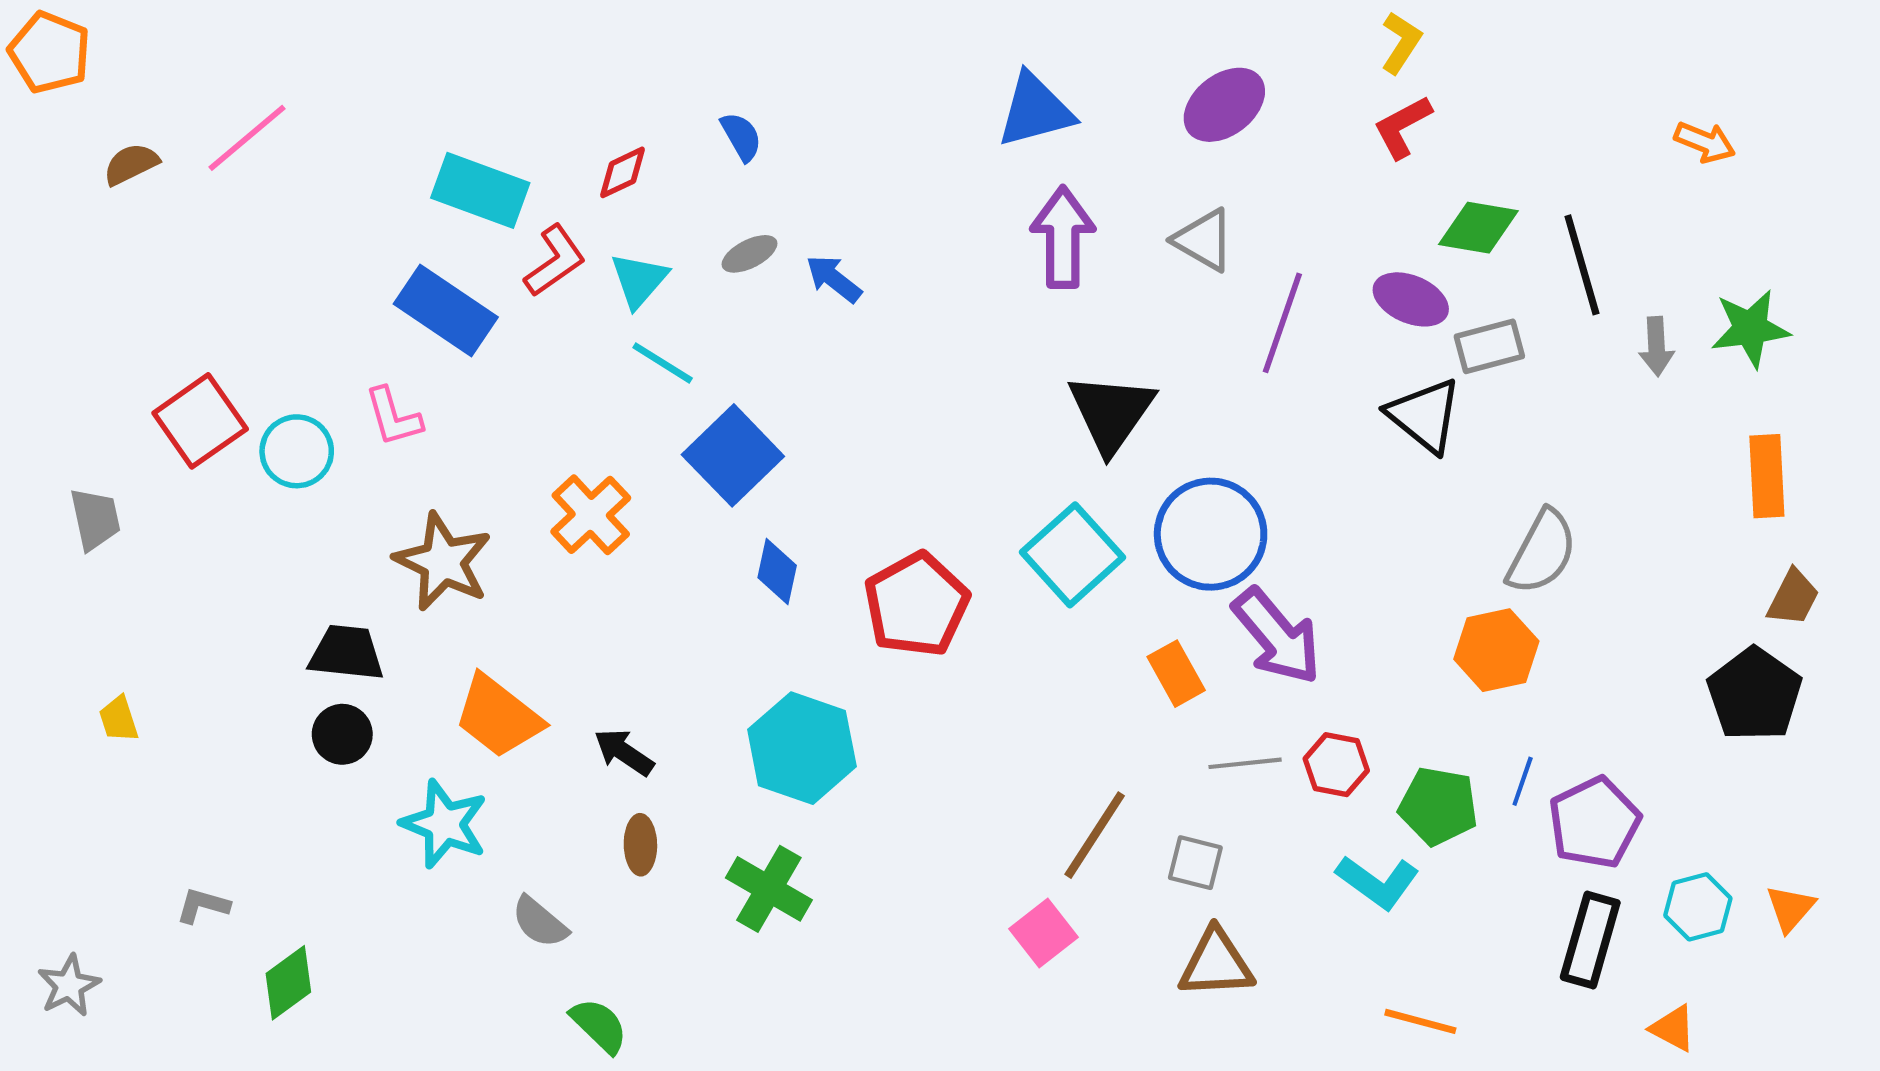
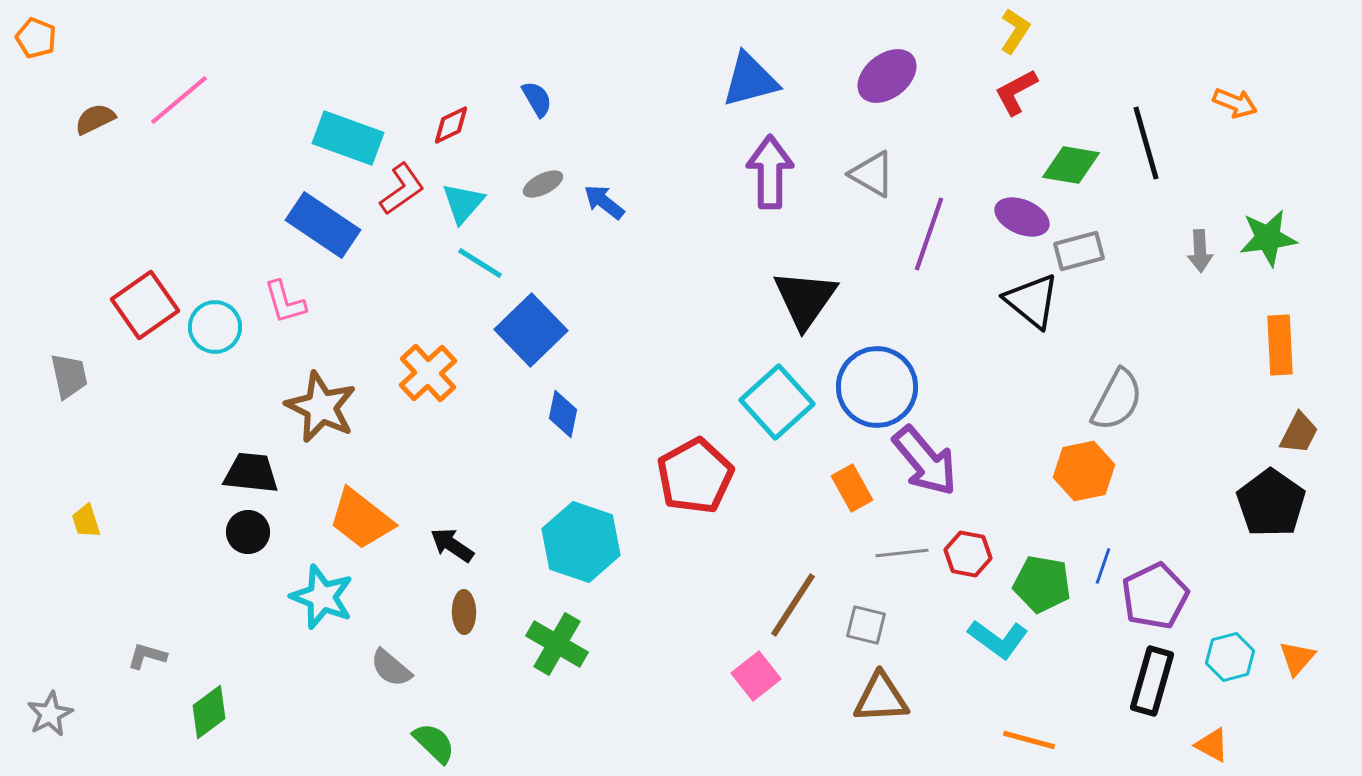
orange pentagon: (50, 52) -> (36, 38), size x0.7
black line: (1582, 265) -> (1146, 143), moved
red pentagon: (917, 605) -> (695, 476), moved

